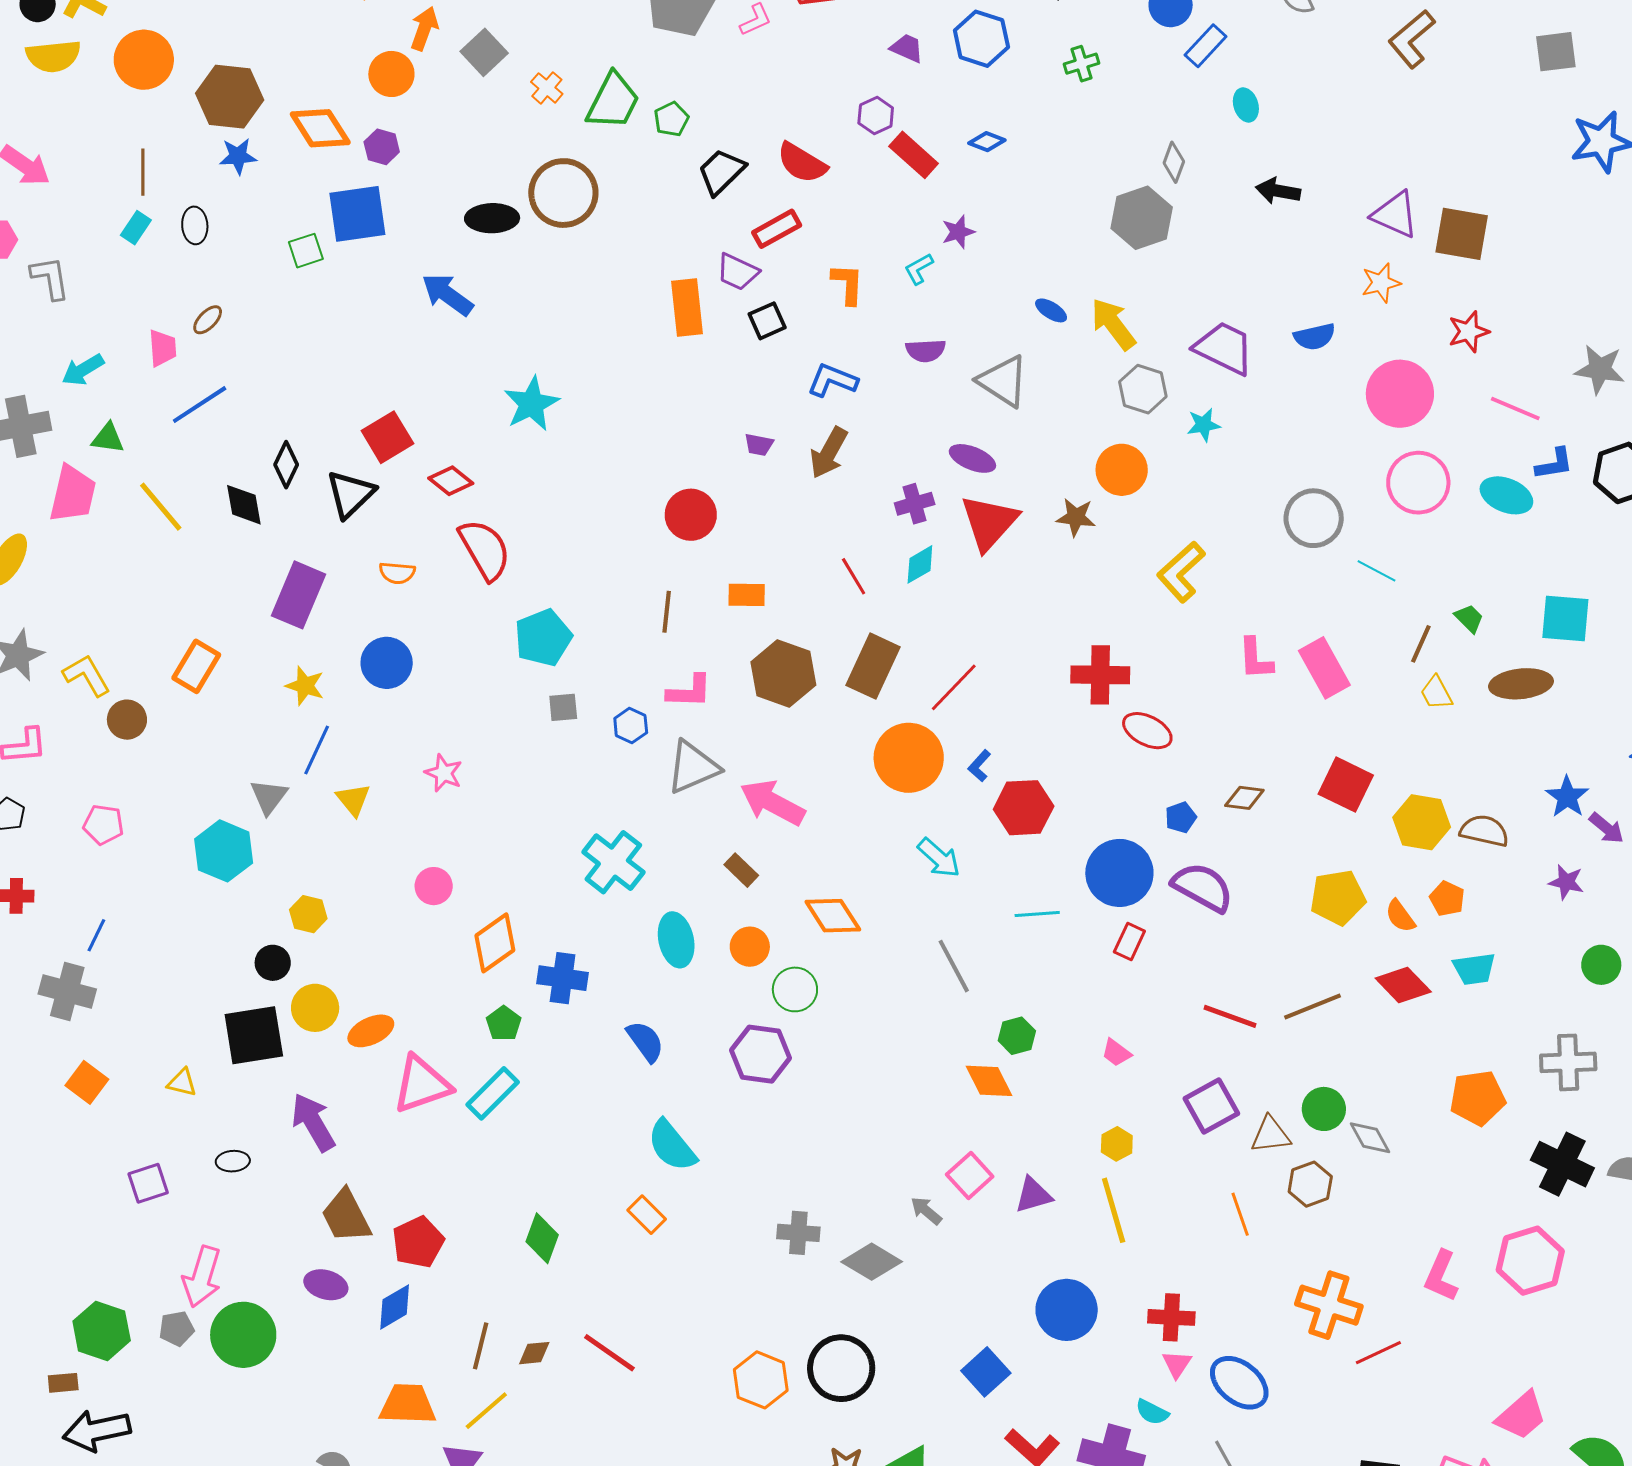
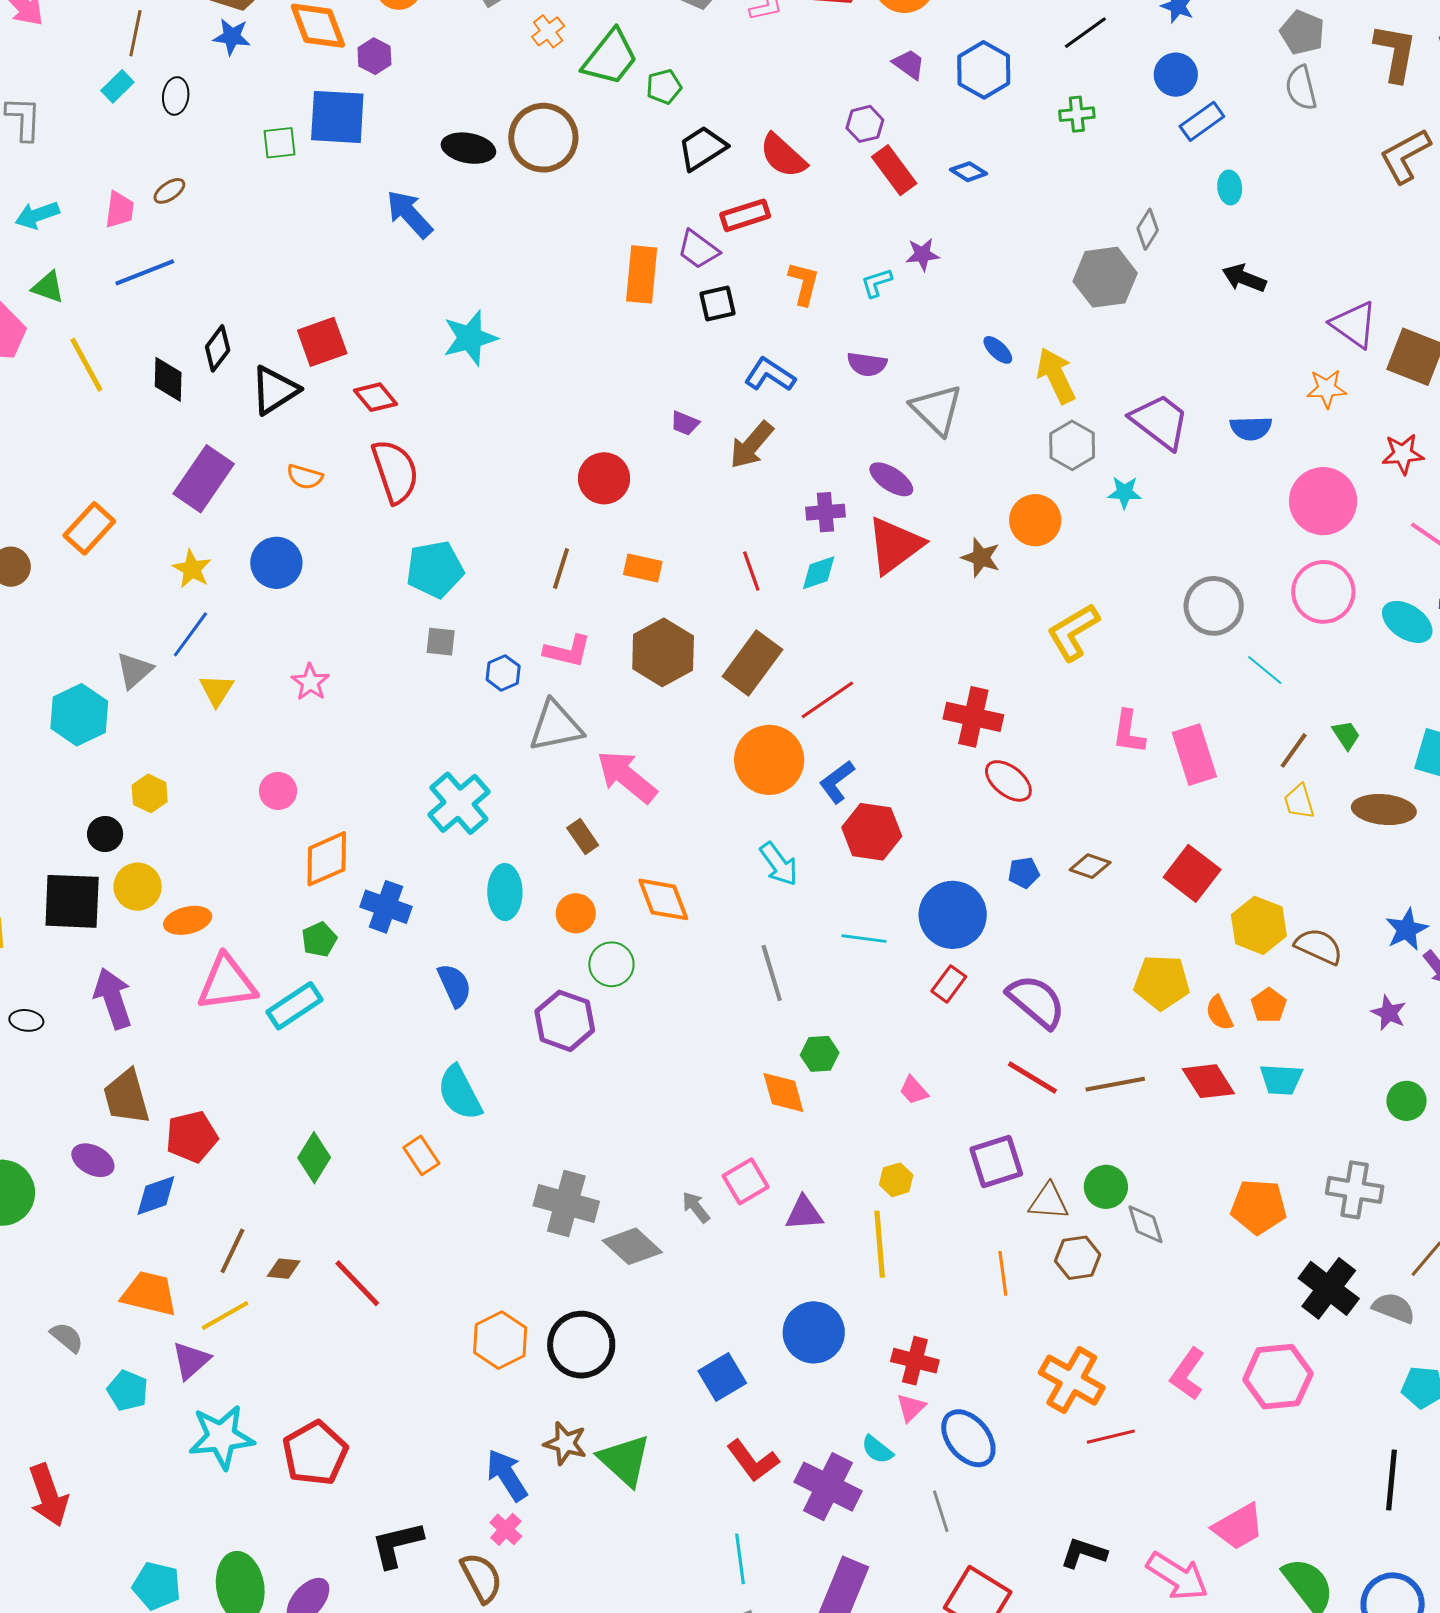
blue L-shape: (979, 766) -> (837, 782), size x1.4
purple semicircle: (1203, 887) -> (1036, 1001), moved
gray cross: (798, 1233) -> (566, 1203), size x1.5

